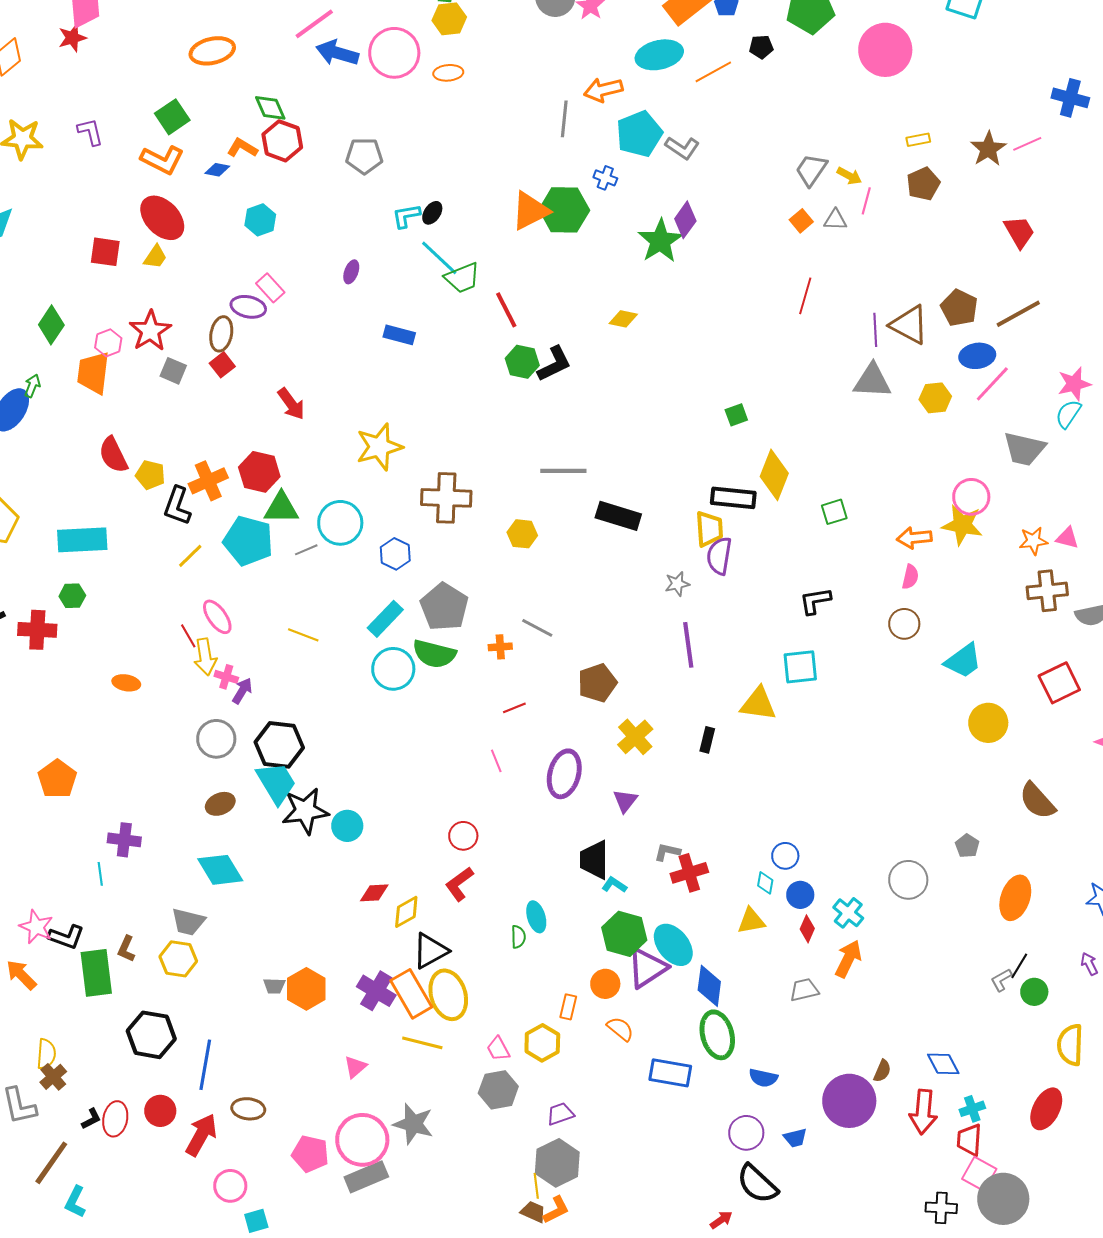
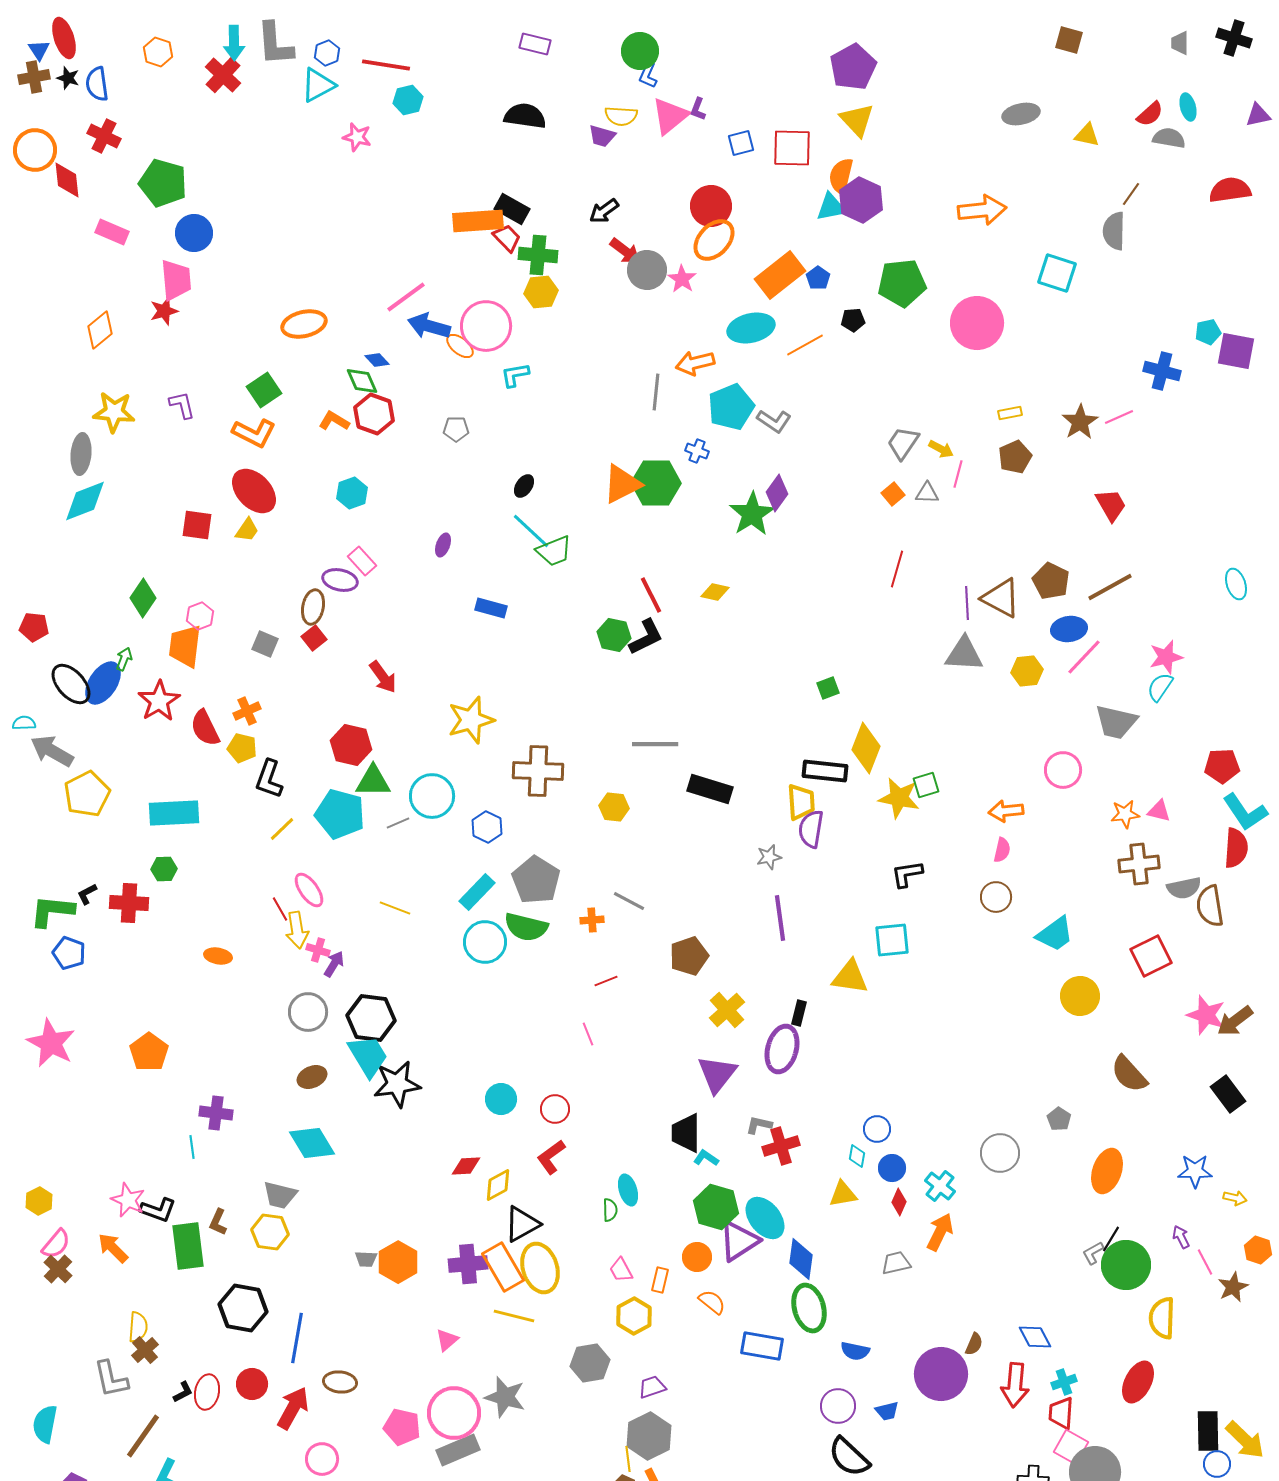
orange ellipse: (448, 73) -> (460, 346), moved, turned 44
gray pentagon: (364, 156) -> (456, 429), size x0.7
blue diamond: (217, 170) -> (377, 360), moved, turned 35
cyan L-shape: (406, 216) -> (515, 375), moved
red line: (506, 310) -> (651, 595), moved
red star: (150, 331) -> (159, 701), moved
orange cross: (208, 481) -> (247, 711), moved, size x0.7
yellow star: (962, 525) -> (899, 798), moved
purple ellipse: (564, 774) -> (782, 1049), moved
purple triangle: (625, 801) -> (717, 1074), size x1.6
cyan circle: (347, 826) -> (501, 1099), moved
purple cross: (376, 991) -> (468, 1264), turned -36
green circle: (1034, 992) -> (1126, 1265), size x1.8
pink trapezoid: (498, 1049) -> (621, 1270), moved

